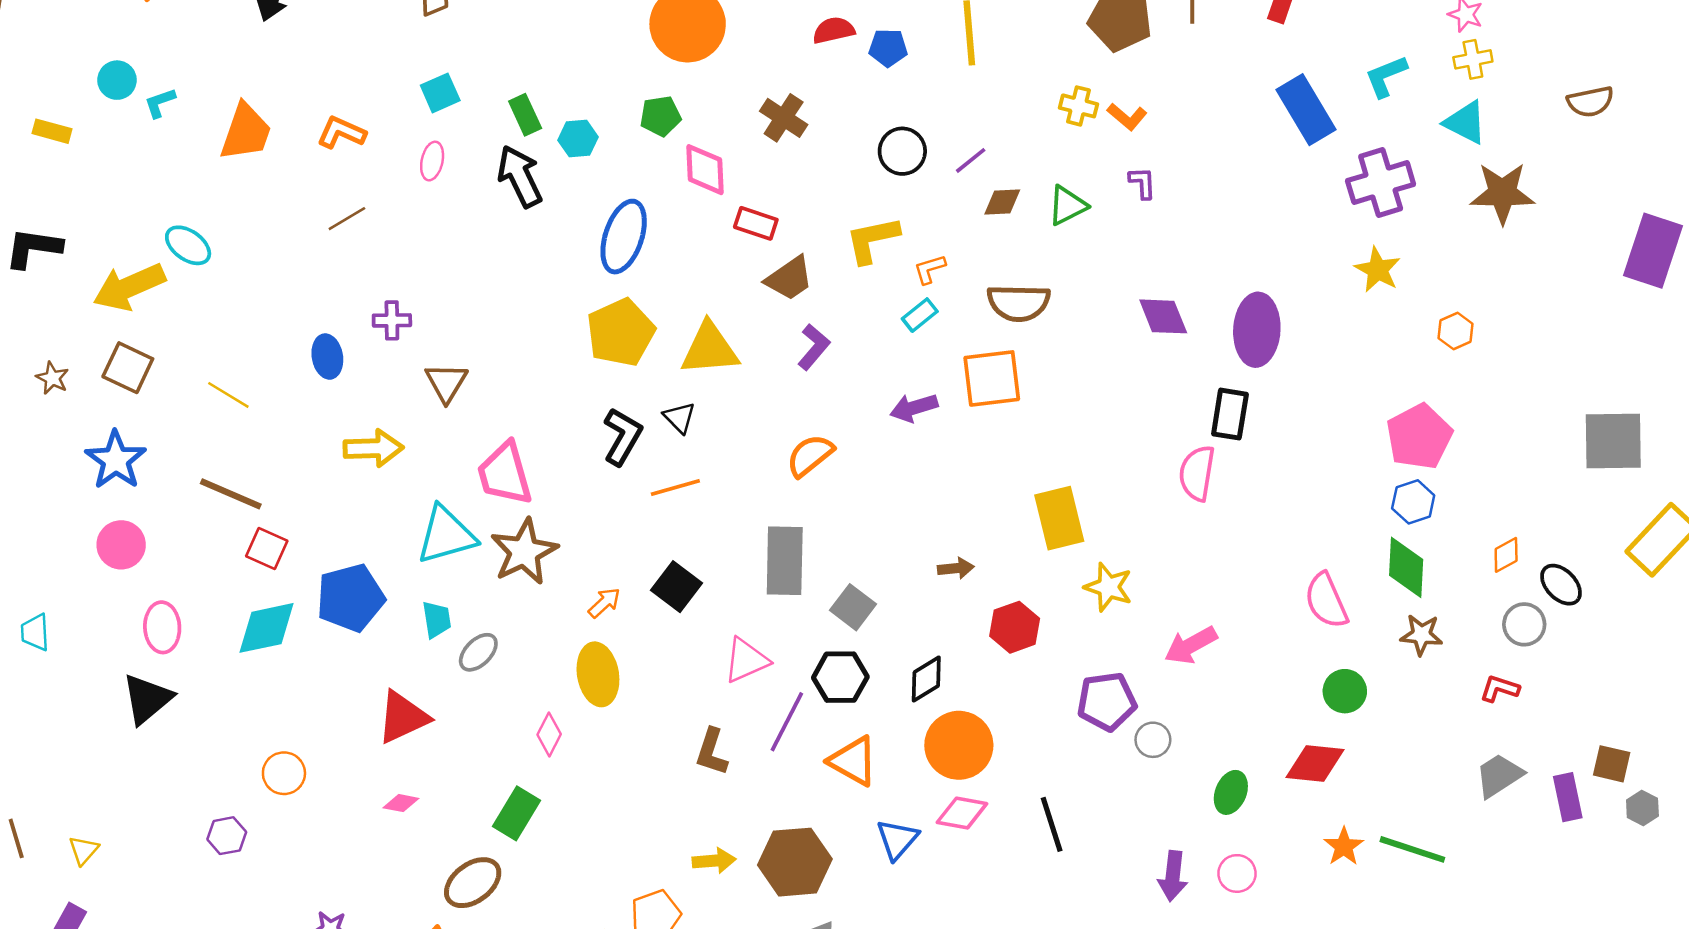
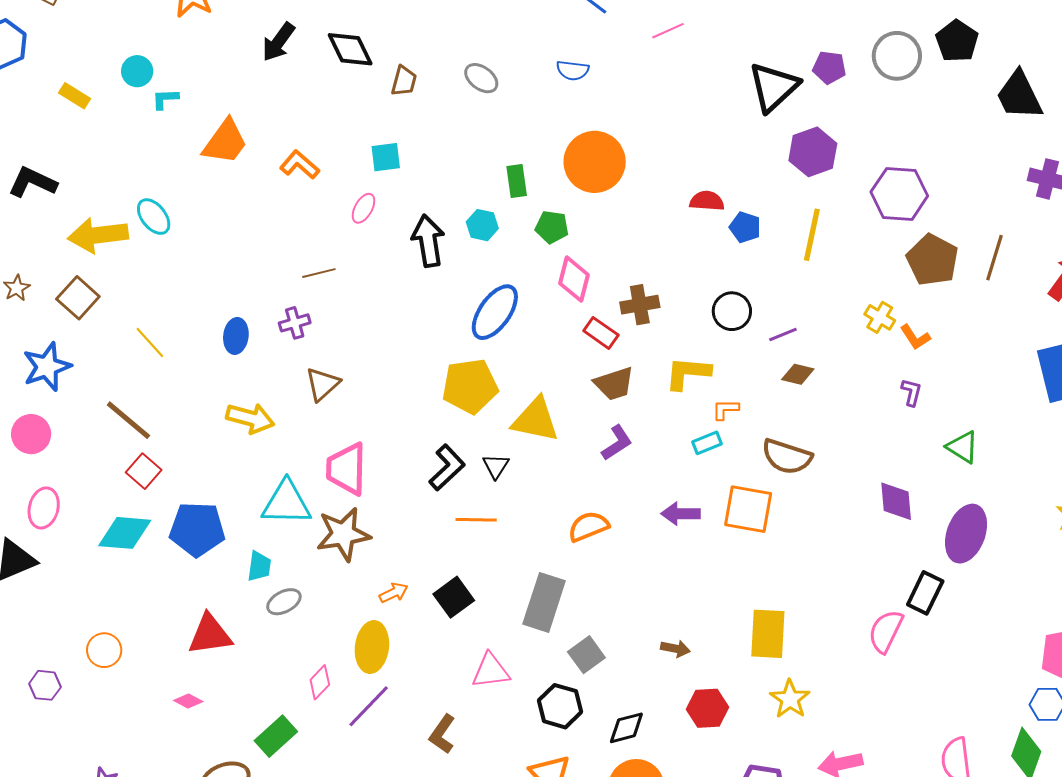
green rectangle: (525, 115) -> (517, 181), moved
brown cross: (784, 118) -> (640, 305), moved, turned 30
green triangle: (1067, 206) -> (963, 447), moved, turned 42
brown line: (347, 219) -> (319, 273), moved
purple cross: (392, 320) -> (295, 323), turned -32
purple line: (787, 722) -> (369, 706), moved

